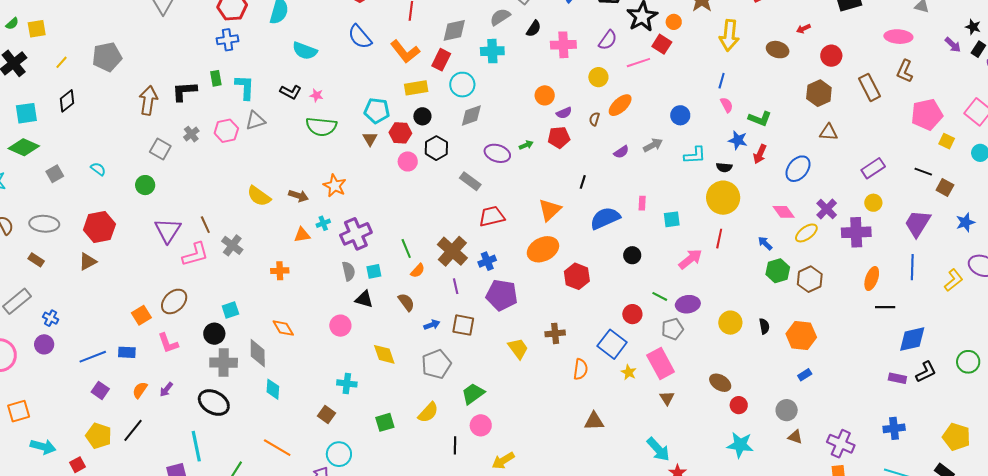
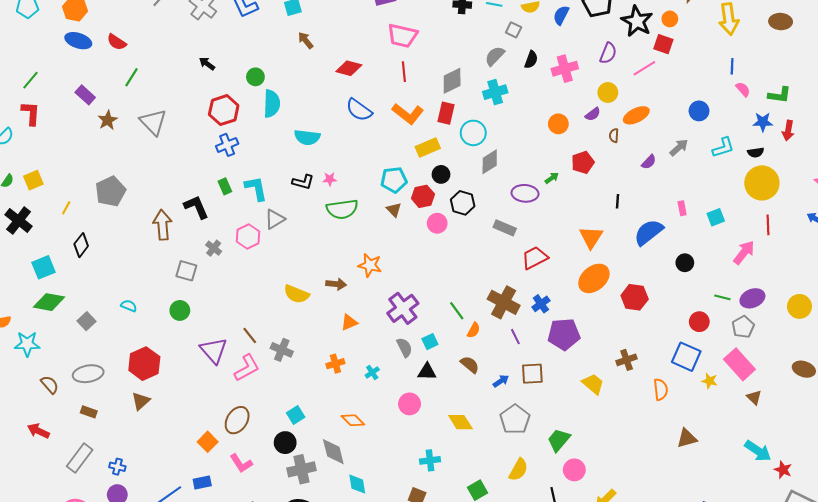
black L-shape: (184, 91) -> (196, 207), turned 84
orange ellipse: (620, 105) -> (636, 115), turned 30
purple semicircle: (564, 113) -> (593, 114), moved
cyan cross: (323, 223) -> (372, 372), moved

